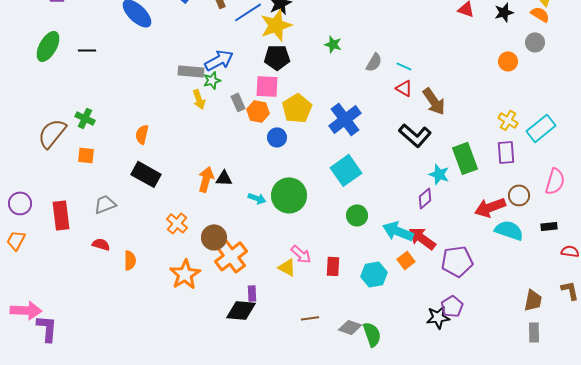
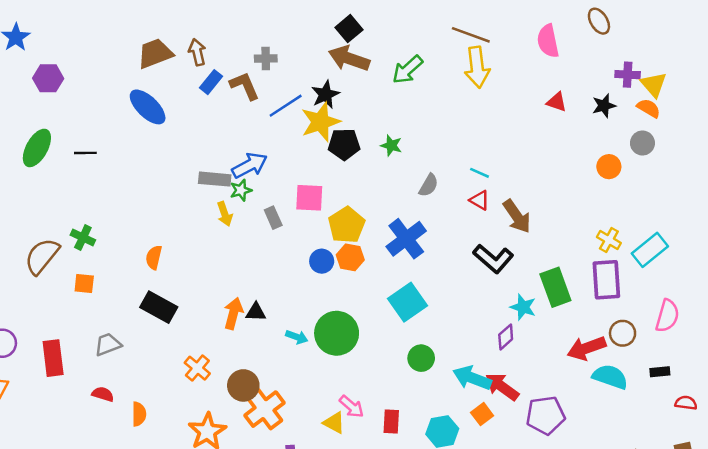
black pentagon: (277, 57) -> (344, 144), moved
gray semicircle: (374, 62) -> (429, 185), moved
orange hexagon: (258, 111) -> (350, 257), moved
purple rectangle: (506, 152) -> (606, 280), size x1.4

